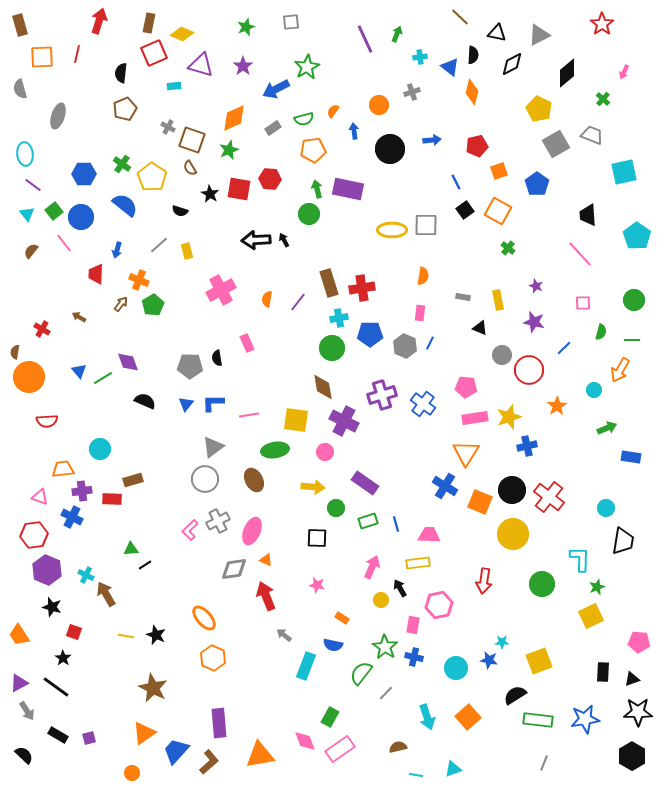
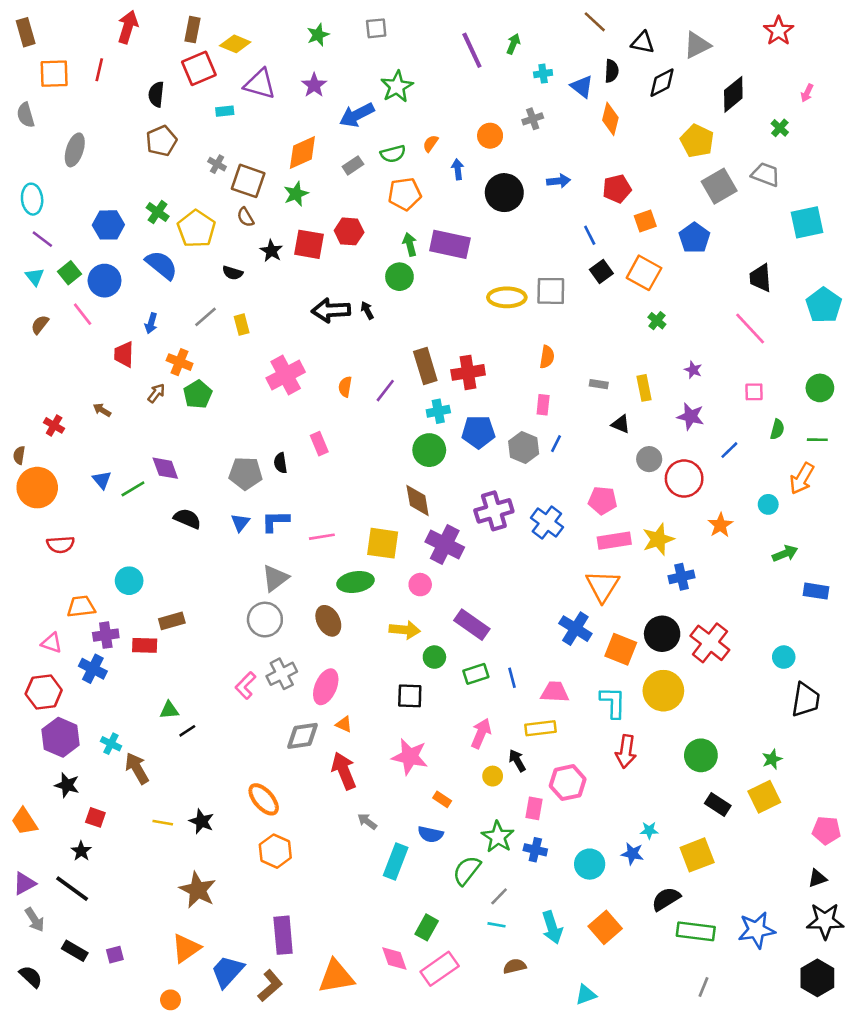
cyan L-shape: (580, 559) -> (613, 702), moved
pink star: (317, 585) -> (410, 757), size x1.8
black rectangle: (603, 672) -> (718, 805), moved, turned -60
cyan line: (416, 775) -> (497, 925), moved

